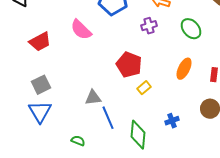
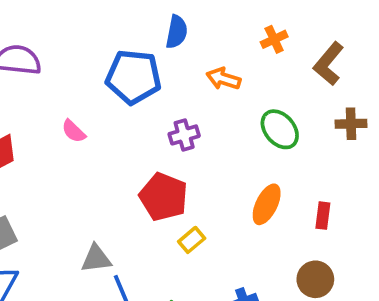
purple cross: (149, 26) -> (184, 135), moved
pink semicircle: (81, 30) -> (74, 131), size x0.6

